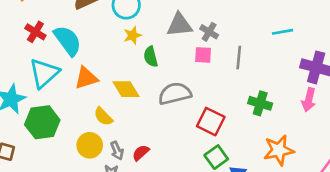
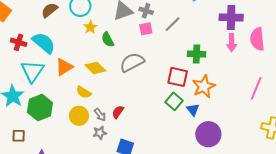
gray line: (239, 57) -> (172, 24), turned 54
red square: (211, 122) -> (178, 77), moved
orange star: (279, 150) -> (204, 86), moved

